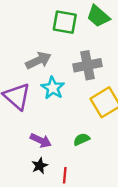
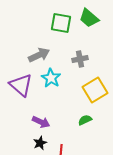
gray cross: (87, 65) -> (80, 59), size x0.7
green semicircle: (81, 139) -> (85, 120), moved

